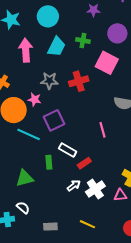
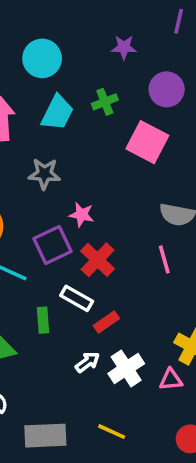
green cross: (83, 40) -> (105, 102), turned -32
red cross: (79, 81) -> (98, 260), moved, turned -30
pink star: (34, 100) -> (82, 215), moved
pink line: (102, 130) -> (164, 259), moved
gray rectangle: (50, 227) -> (45, 436), size x1.6

